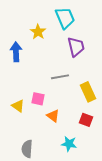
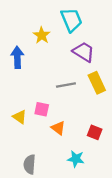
purple trapezoid: (76, 47) -> (84, 52), turned -45
yellow rectangle: (88, 92) -> (97, 83), moved

